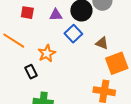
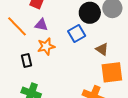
purple triangle: (56, 15) -> (41, 25), moved

